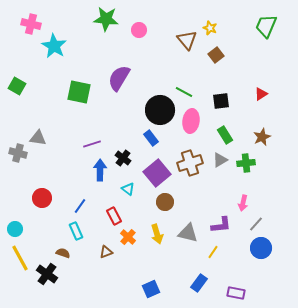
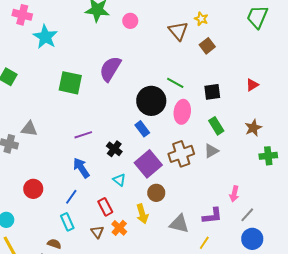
green cross: (246, 163) -> (268, 156), moved
blue arrow: (100, 170) -> (81, 168), moved, turned -35
yellow arrow: (157, 234) -> (142, 214), moved
brown triangle: (106, 252) -> (97, 232), moved, turned -48

